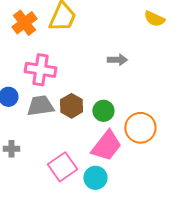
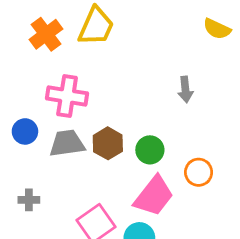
gray arrow: (117, 60) -> (185, 89), moved, turned 84
orange circle: (140, 128) -> (199, 172), size x0.7

